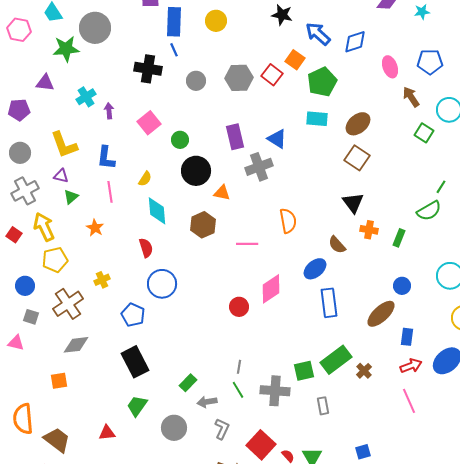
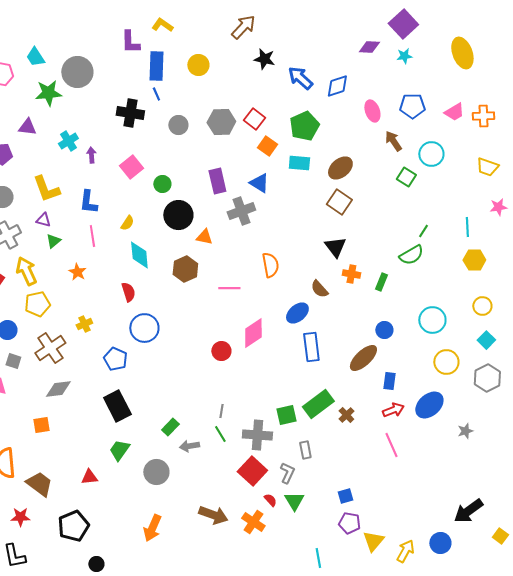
orange square: (295, 60) -> (267, 146), moved
gray L-shape: (222, 429) -> (287, 473), moved
red square: (261, 445) -> (252, 471), moved

